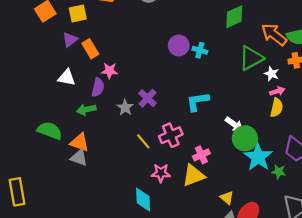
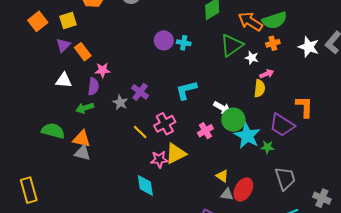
pink arrow: (277, 91) -> (267, 74), moved
pink cross: (201, 155) -> (205, 131), moved
yellow triangle: (193, 175) -> (176, 154), moved

